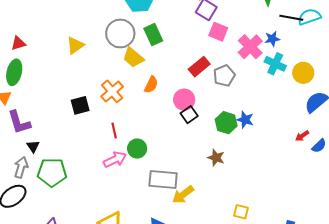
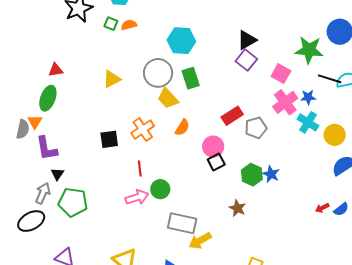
pink square: (218, 32) -> (281, 74), moved
red arrow: (302, 136) -> (322, 208), moved

